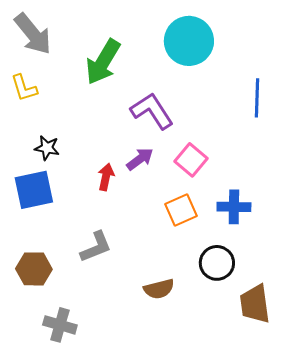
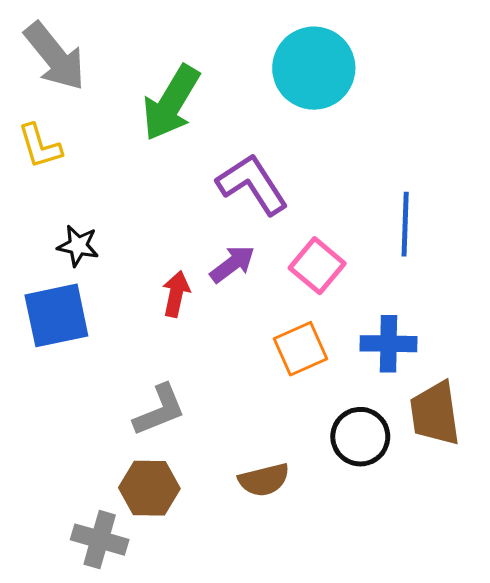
blue line: (257, 98) -> (405, 224), moved
brown hexagon: (34, 269) -> (149, 488), moved
brown trapezoid: (255, 304) -> (435, 413), moved

